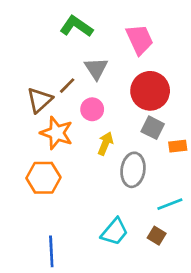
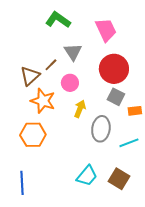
cyan line: (170, 204) -> (129, 143), moved
brown square: (157, 236) -> (119, 179), size x1.5
blue line: (51, 251) -> (22, 183), moved

